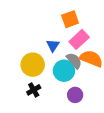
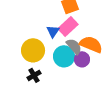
pink rectangle: (79, 39) -> (68, 26), moved
purple circle: (75, 95) -> (82, 59), moved

